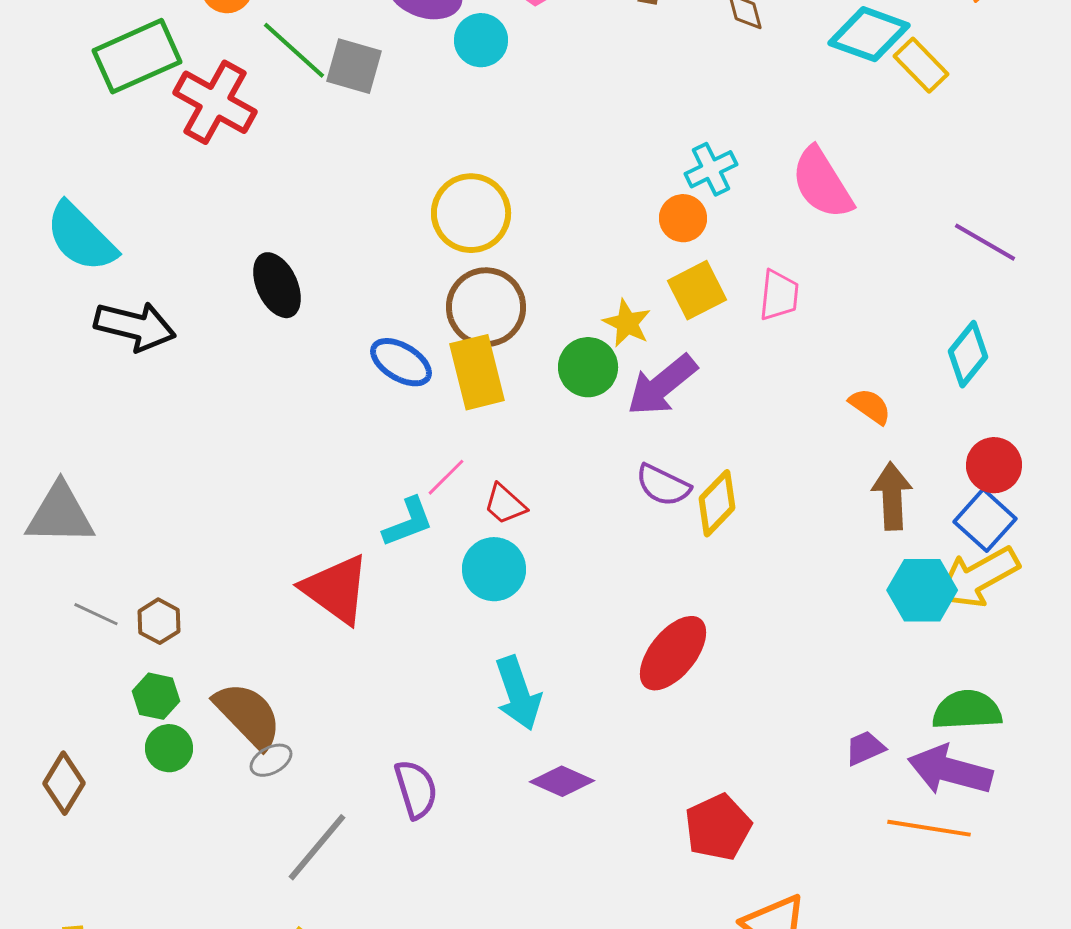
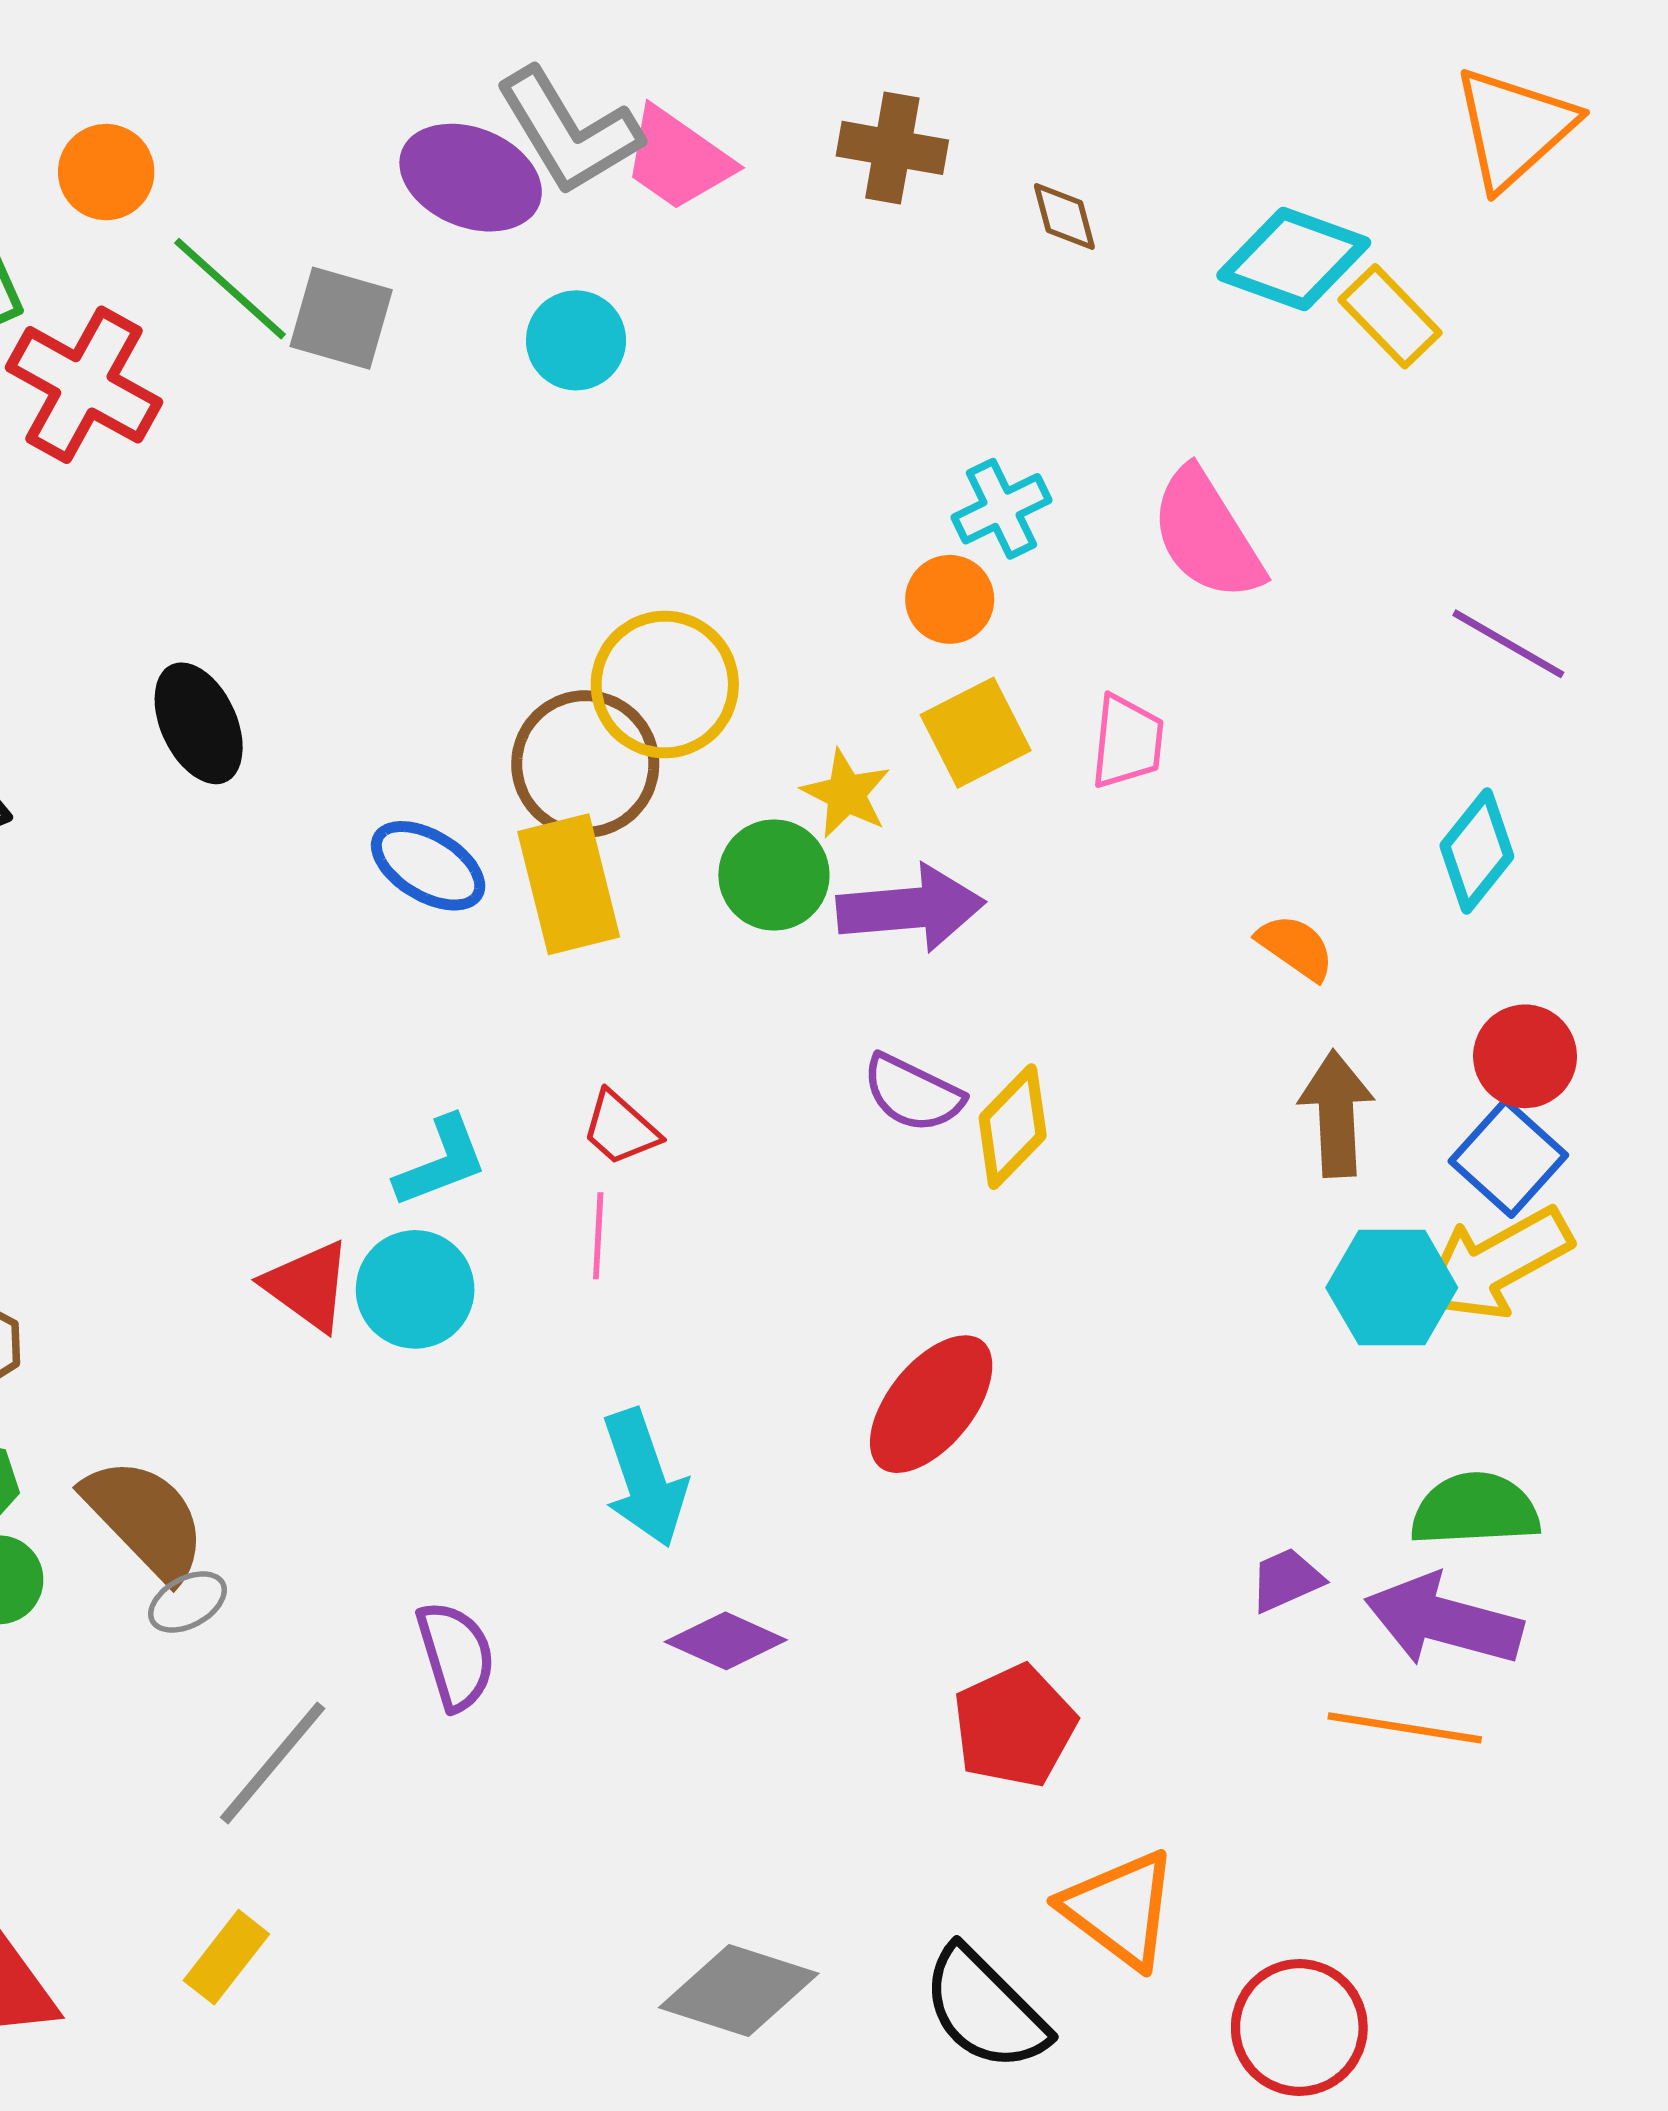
cyan circle: (481, 40) -> (576, 340), moved
yellow circle: (471, 213) -> (665, 684), moved
purple arrow: (662, 385) -> (911, 908), turned -146
pink line: (446, 477) -> (598, 1236), moved, turned -42
cyan circle: (494, 569) -> (415, 1289), moved
red triangle: (336, 589) -> (308, 1286), size x0.7

